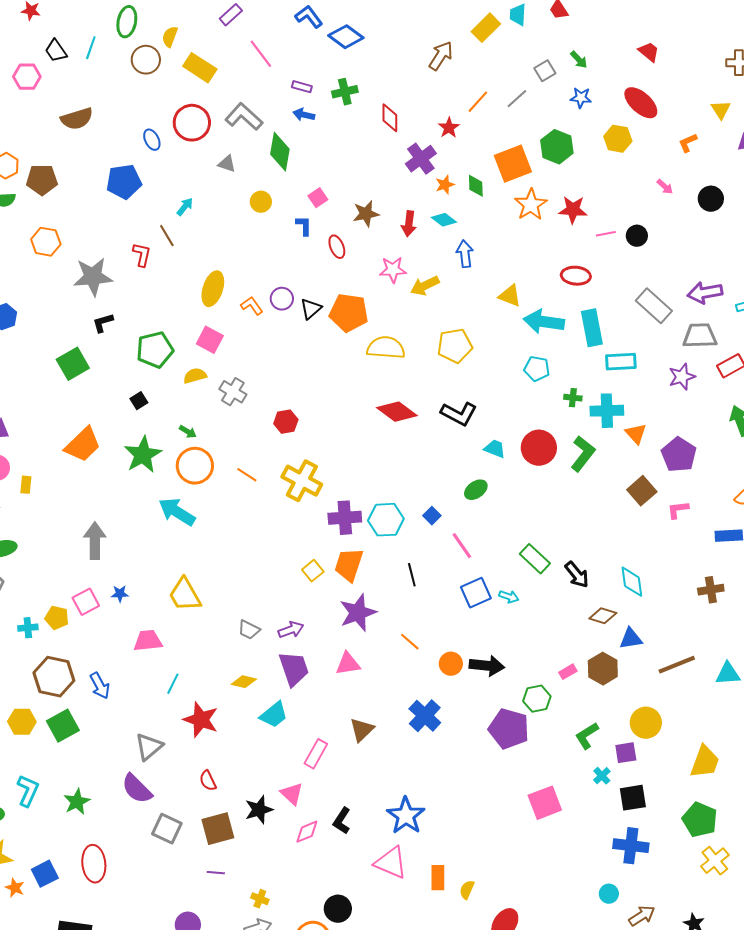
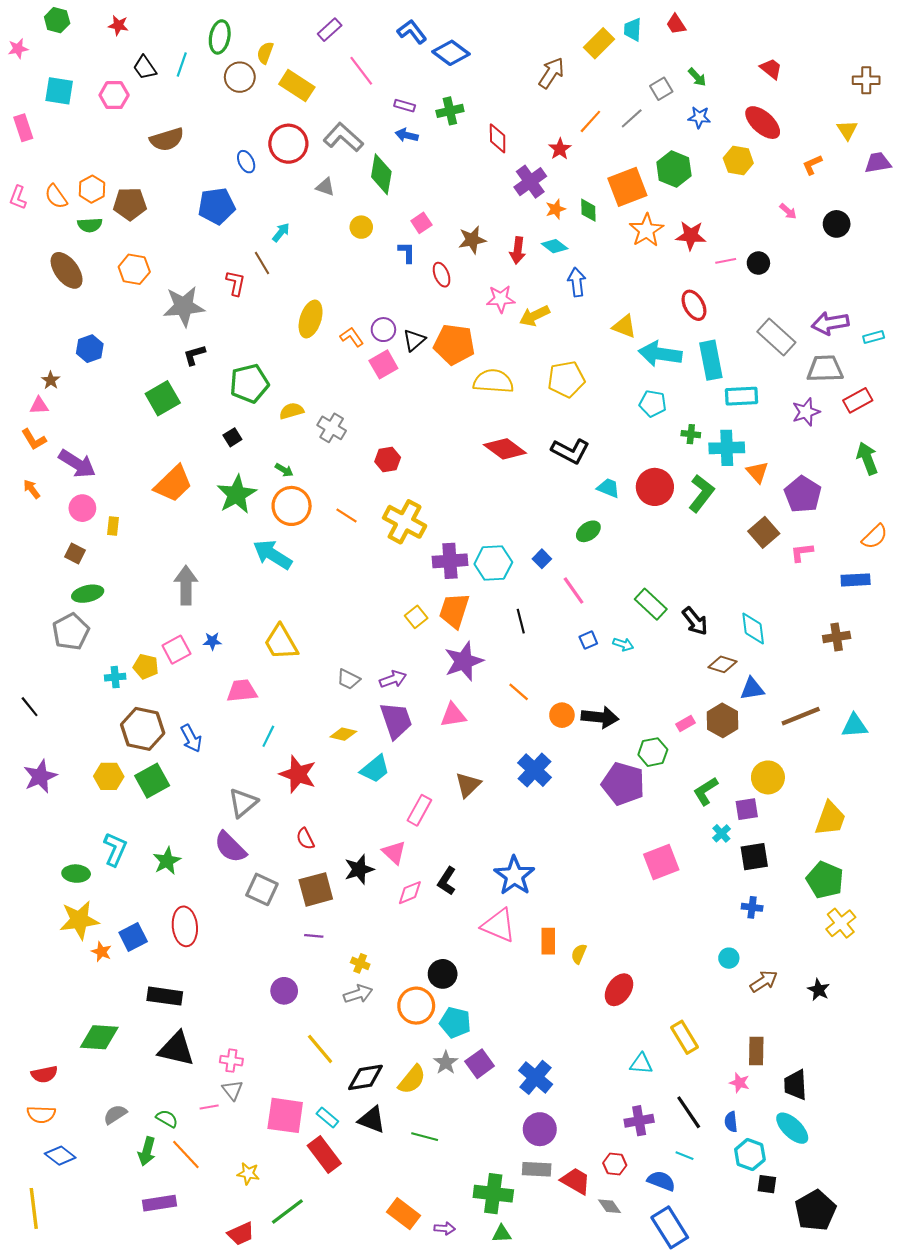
red ellipse: (576, 276) -> (694, 305), turned 56
pink square: (210, 340) -> (383, 364), moved, turned 32
blue square: (476, 593) -> (588, 640), size x0.6
blue cross: (631, 846) -> (752, 907), size x0.6

